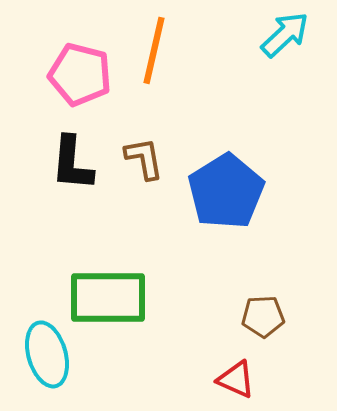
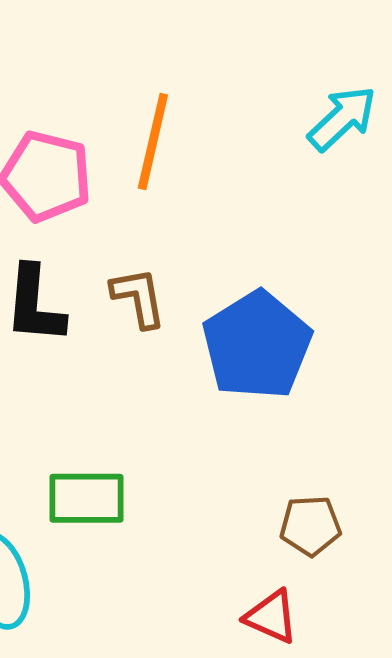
green rectangle: (108, 297) -> (87, 498), size x0.7

